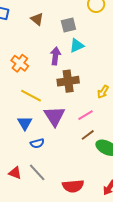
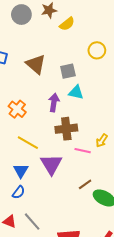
brown triangle: (37, 19) -> (36, 64), size x1.5
cyan triangle: (77, 45) -> (76, 92), turned 35
pink line: (85, 115) -> (83, 151), moved, turned 42
blue semicircle: (37, 143) -> (19, 192), moved, turned -40

